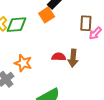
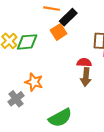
red semicircle: (59, 57) -> (84, 62), moved

